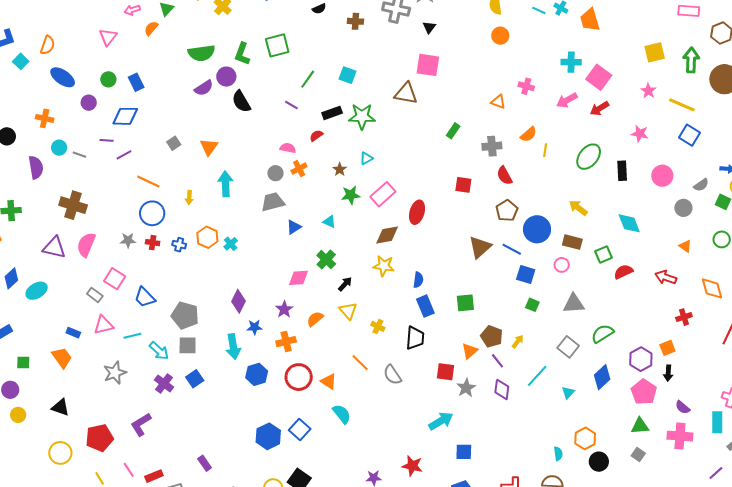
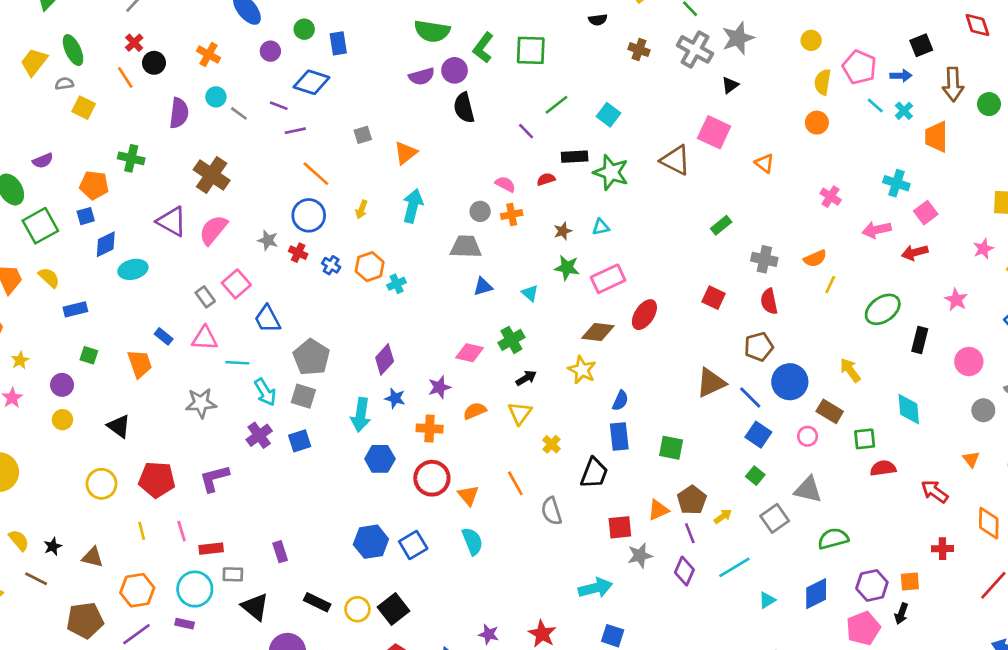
pink square: (599, 77) -> (926, 213), size x0.7
orange triangle: (498, 102) -> (764, 163), moved
gray square: (568, 347) -> (775, 518), moved
red square: (445, 372) -> (620, 527), turned -30

